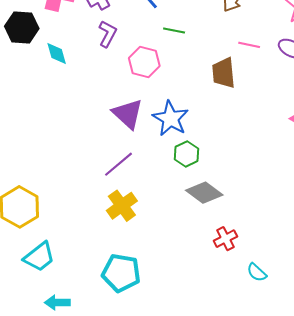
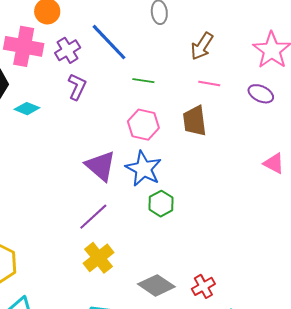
pink line: (249, 45) -> (209, 84), moved
cyan diamond: (57, 54) -> (27, 109), turned -50
pink hexagon: (144, 62) -> (143, 125), moved
gray diamond: (204, 193) -> (156, 285), moved

